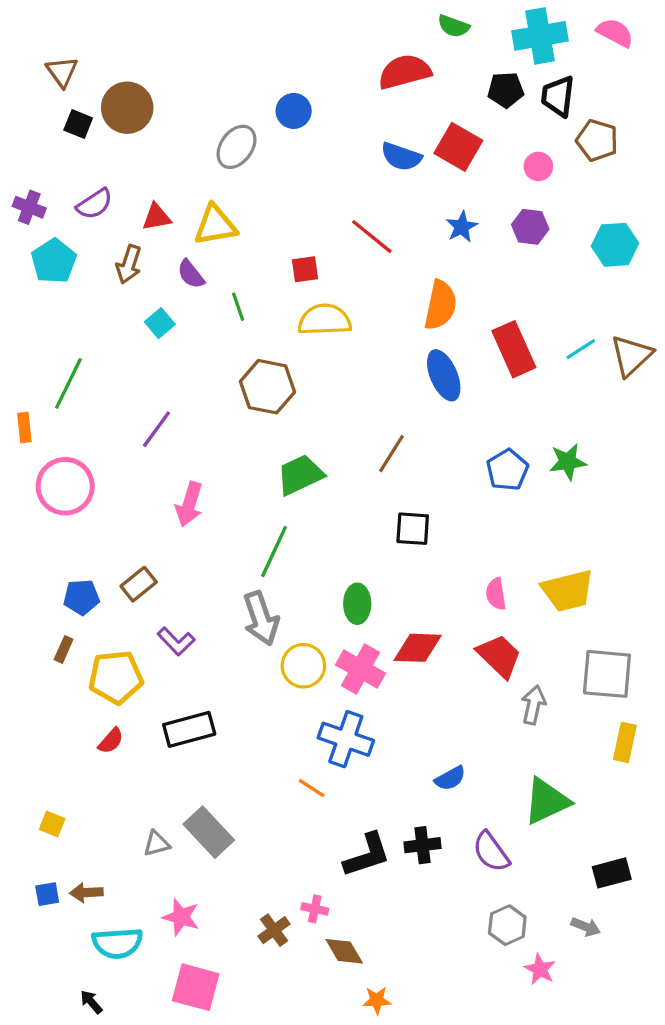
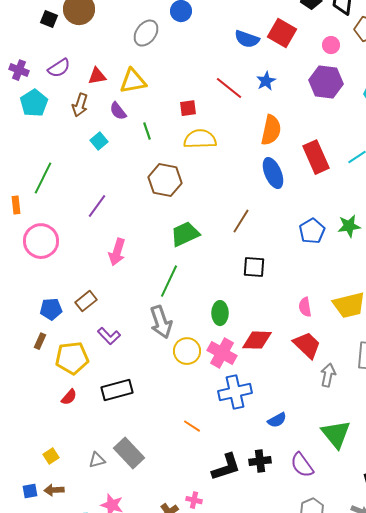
blue star: (462, 227) -> (266, 81), moved
purple hexagon: (530, 227) -> (326, 82), size x1.5
blue cross: (346, 739) -> (235, 392), moved, turned -32
green triangle: (547, 801) -> (336, 434), turned -44
yellow square: (52, 824) -> (51, 456), moved, turned 35

